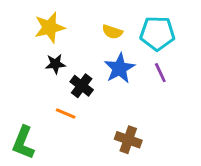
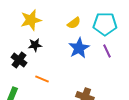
yellow semicircle: (112, 32) -> (74, 23), turned -56
black cross: (82, 86) -> (19, 60), moved

